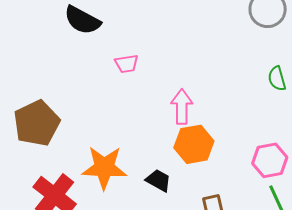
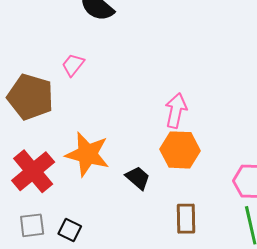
pink trapezoid: (127, 64) -> (73, 65), moved, turned 125
brown pentagon: (37, 123) -> (30, 97), turned 30

